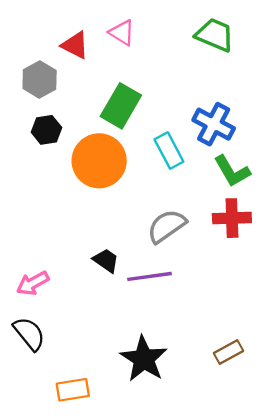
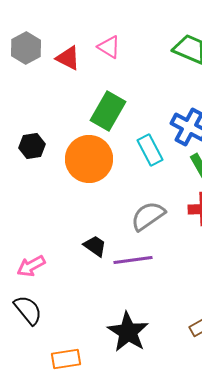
gray hexagon: (40, 79) -> (26, 48), moved
black hexagon: (46, 130) -> (32, 146), moved

